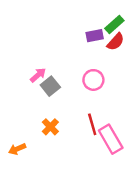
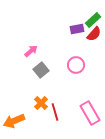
pink arrow: (38, 75) -> (31, 51), moved
red line: (92, 124) -> (55, 112), moved
orange arrow: (17, 149) -> (14, 121), size x1.5

